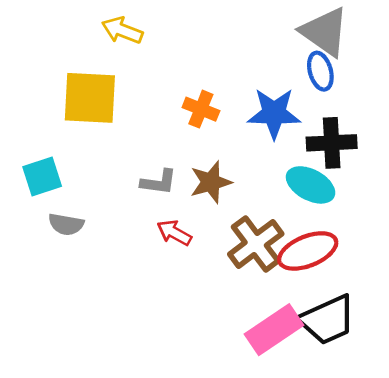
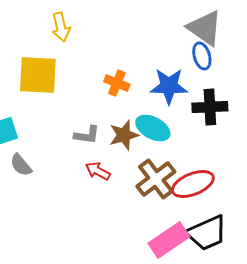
yellow arrow: (122, 30) -> (61, 27), turned -124
cyan ellipse: (311, 185) -> (153, 128), moved
gray semicircle: (66, 224) -> (21, 165), turned 40

